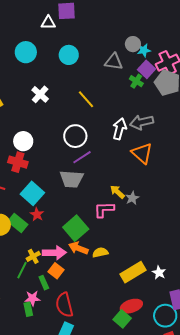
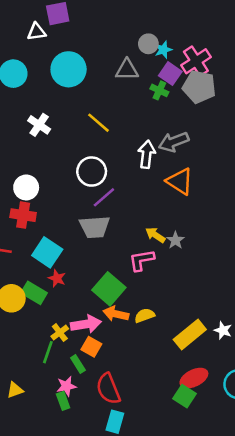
cyan circle: (69, 55) -> (69, 69), size x1.4

